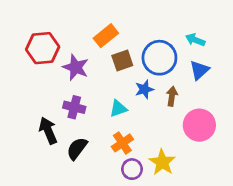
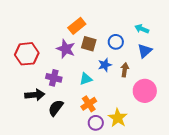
red hexagon: (43, 48) -> (27, 54), moved
blue circle: (159, 58) -> (116, 42), size x0.6
brown square: (122, 60) -> (89, 44), turned 35
purple star: (76, 67) -> (66, 49), moved
black arrow: (48, 131) -> (35, 95), turned 108

